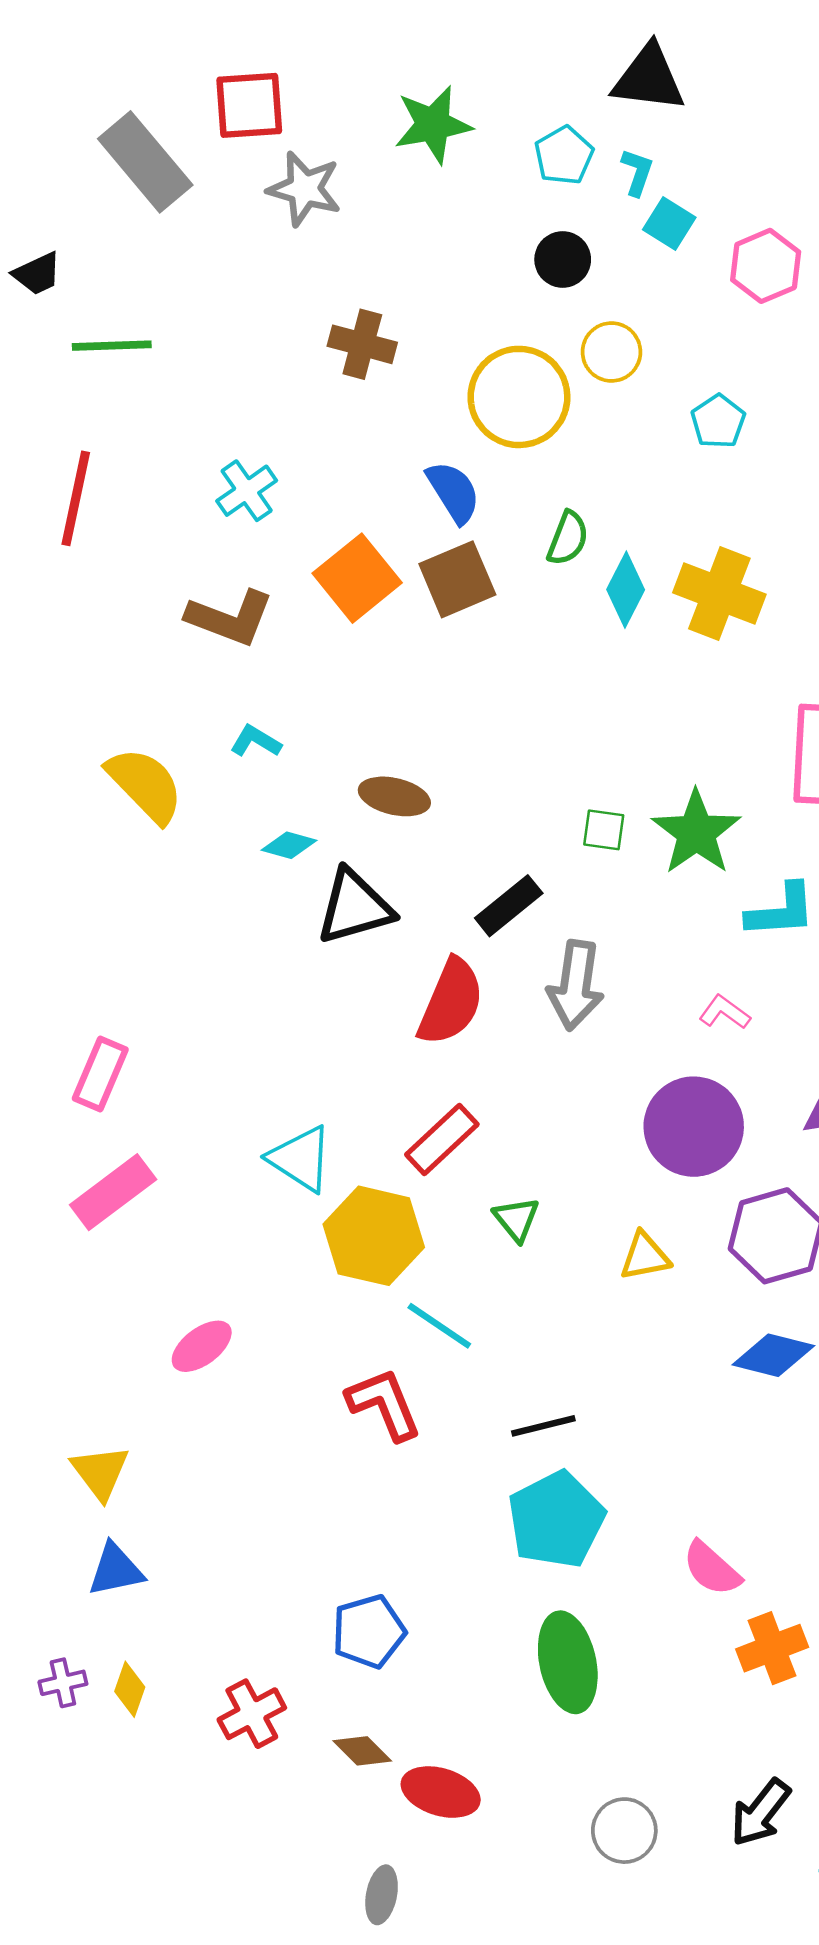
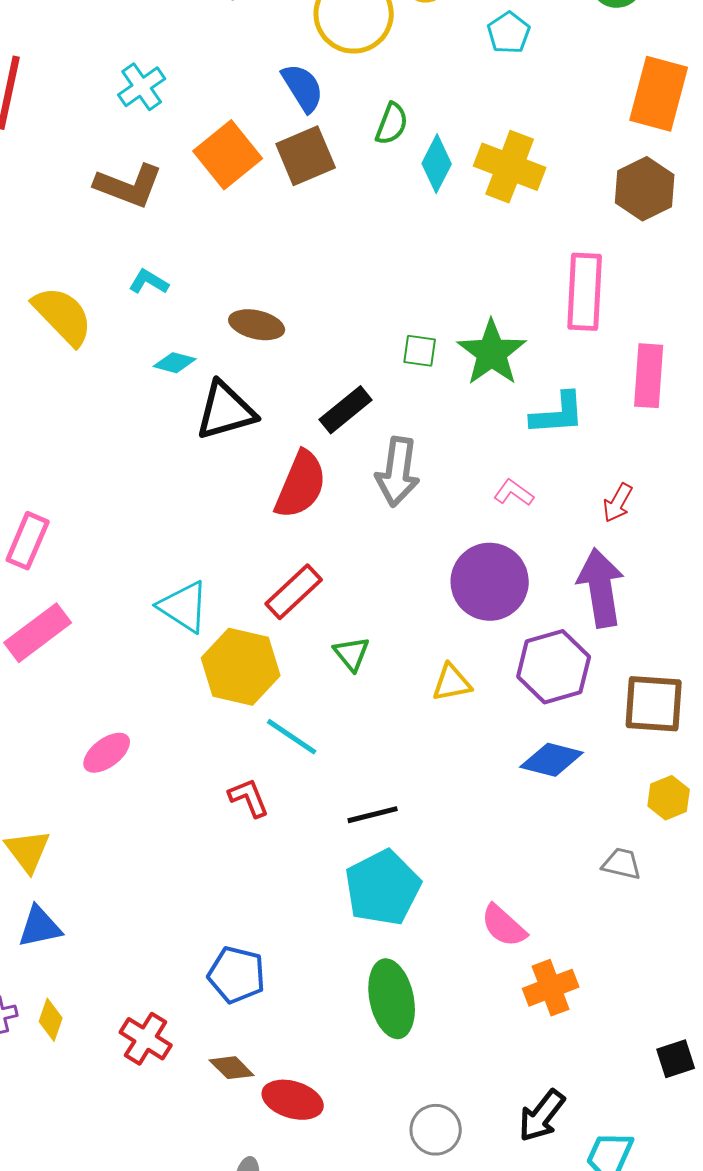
red L-shape: (384, 1404) -> (249, 798), size x0.7
blue pentagon: (369, 1631) -> (237, 975), turned 30
red cross: (252, 1714) -> (146, 1039), turned -30

